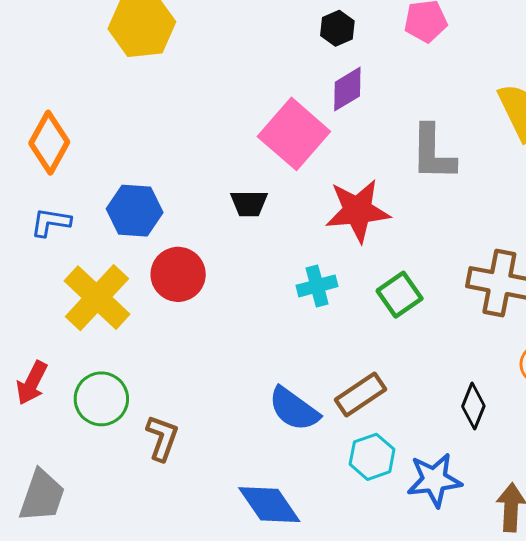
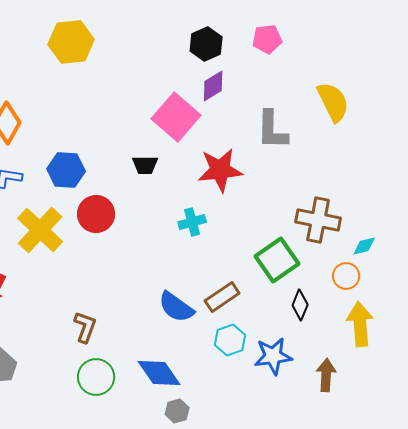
black hexagon: (337, 28) -> (206, 44), size x1.4
green square: (400, 295) -> (277, 260), moved, size x1.4
green circle: (101, 399) -> (96, 377), moved

